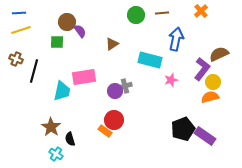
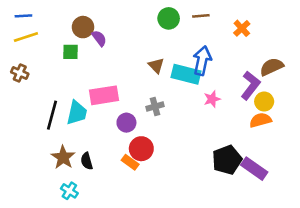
orange cross: (201, 11) -> (242, 28), moved
blue arrow: (176, 39) -> (202, 61), moved
brown triangle: (112, 44) -> (156, 66), moved, turned -40
black line: (34, 71) -> (52, 115), moved
purple circle: (115, 91) -> (126, 123), moved
black semicircle: (70, 139) -> (87, 161), moved

